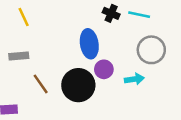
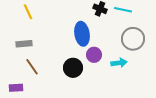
brown line: (41, 84) -> (32, 67), moved
black circle: (78, 85) -> (73, 68), size x0.7

